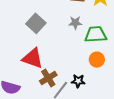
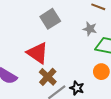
brown cross: (48, 78) -> (48, 77), turned -30

